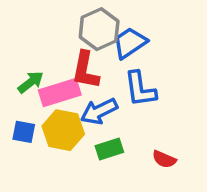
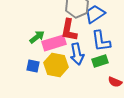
blue arrow: (99, 111) -> (77, 54), turned -75
green rectangle: (109, 149) -> (100, 61), moved

